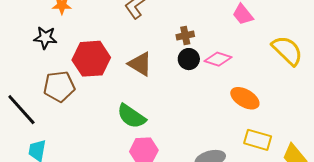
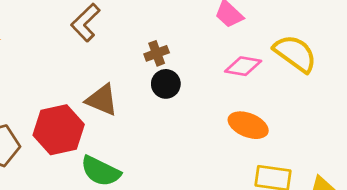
red hexagon: (91, 59) -> (59, 130), moved
pink diamond: (218, 59) -> (243, 66), moved

